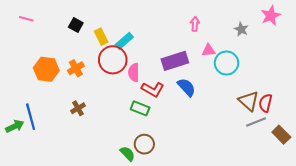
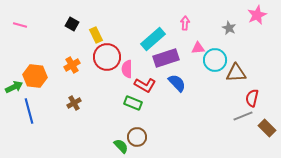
pink line: (26, 19) -> (20, 25), moved
cyan rectangle: (124, 41) -> (153, 39), moved, size x1.4
orange hexagon: (46, 69) -> (35, 76), moved
brown triangle: (249, 101) -> (236, 73), moved, turned -45
green arrow: (15, 126) -> (14, 87), moved

